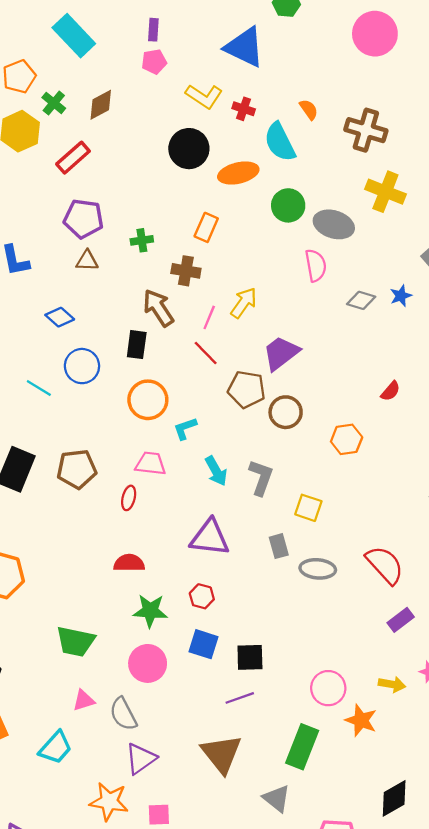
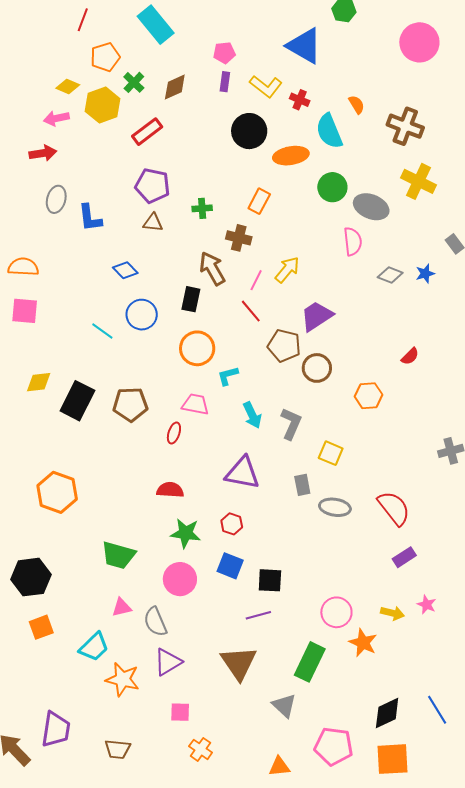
purple rectangle: (153, 30) -> (225, 82), moved
orange star: (109, 802) -> (123, 679), moved

